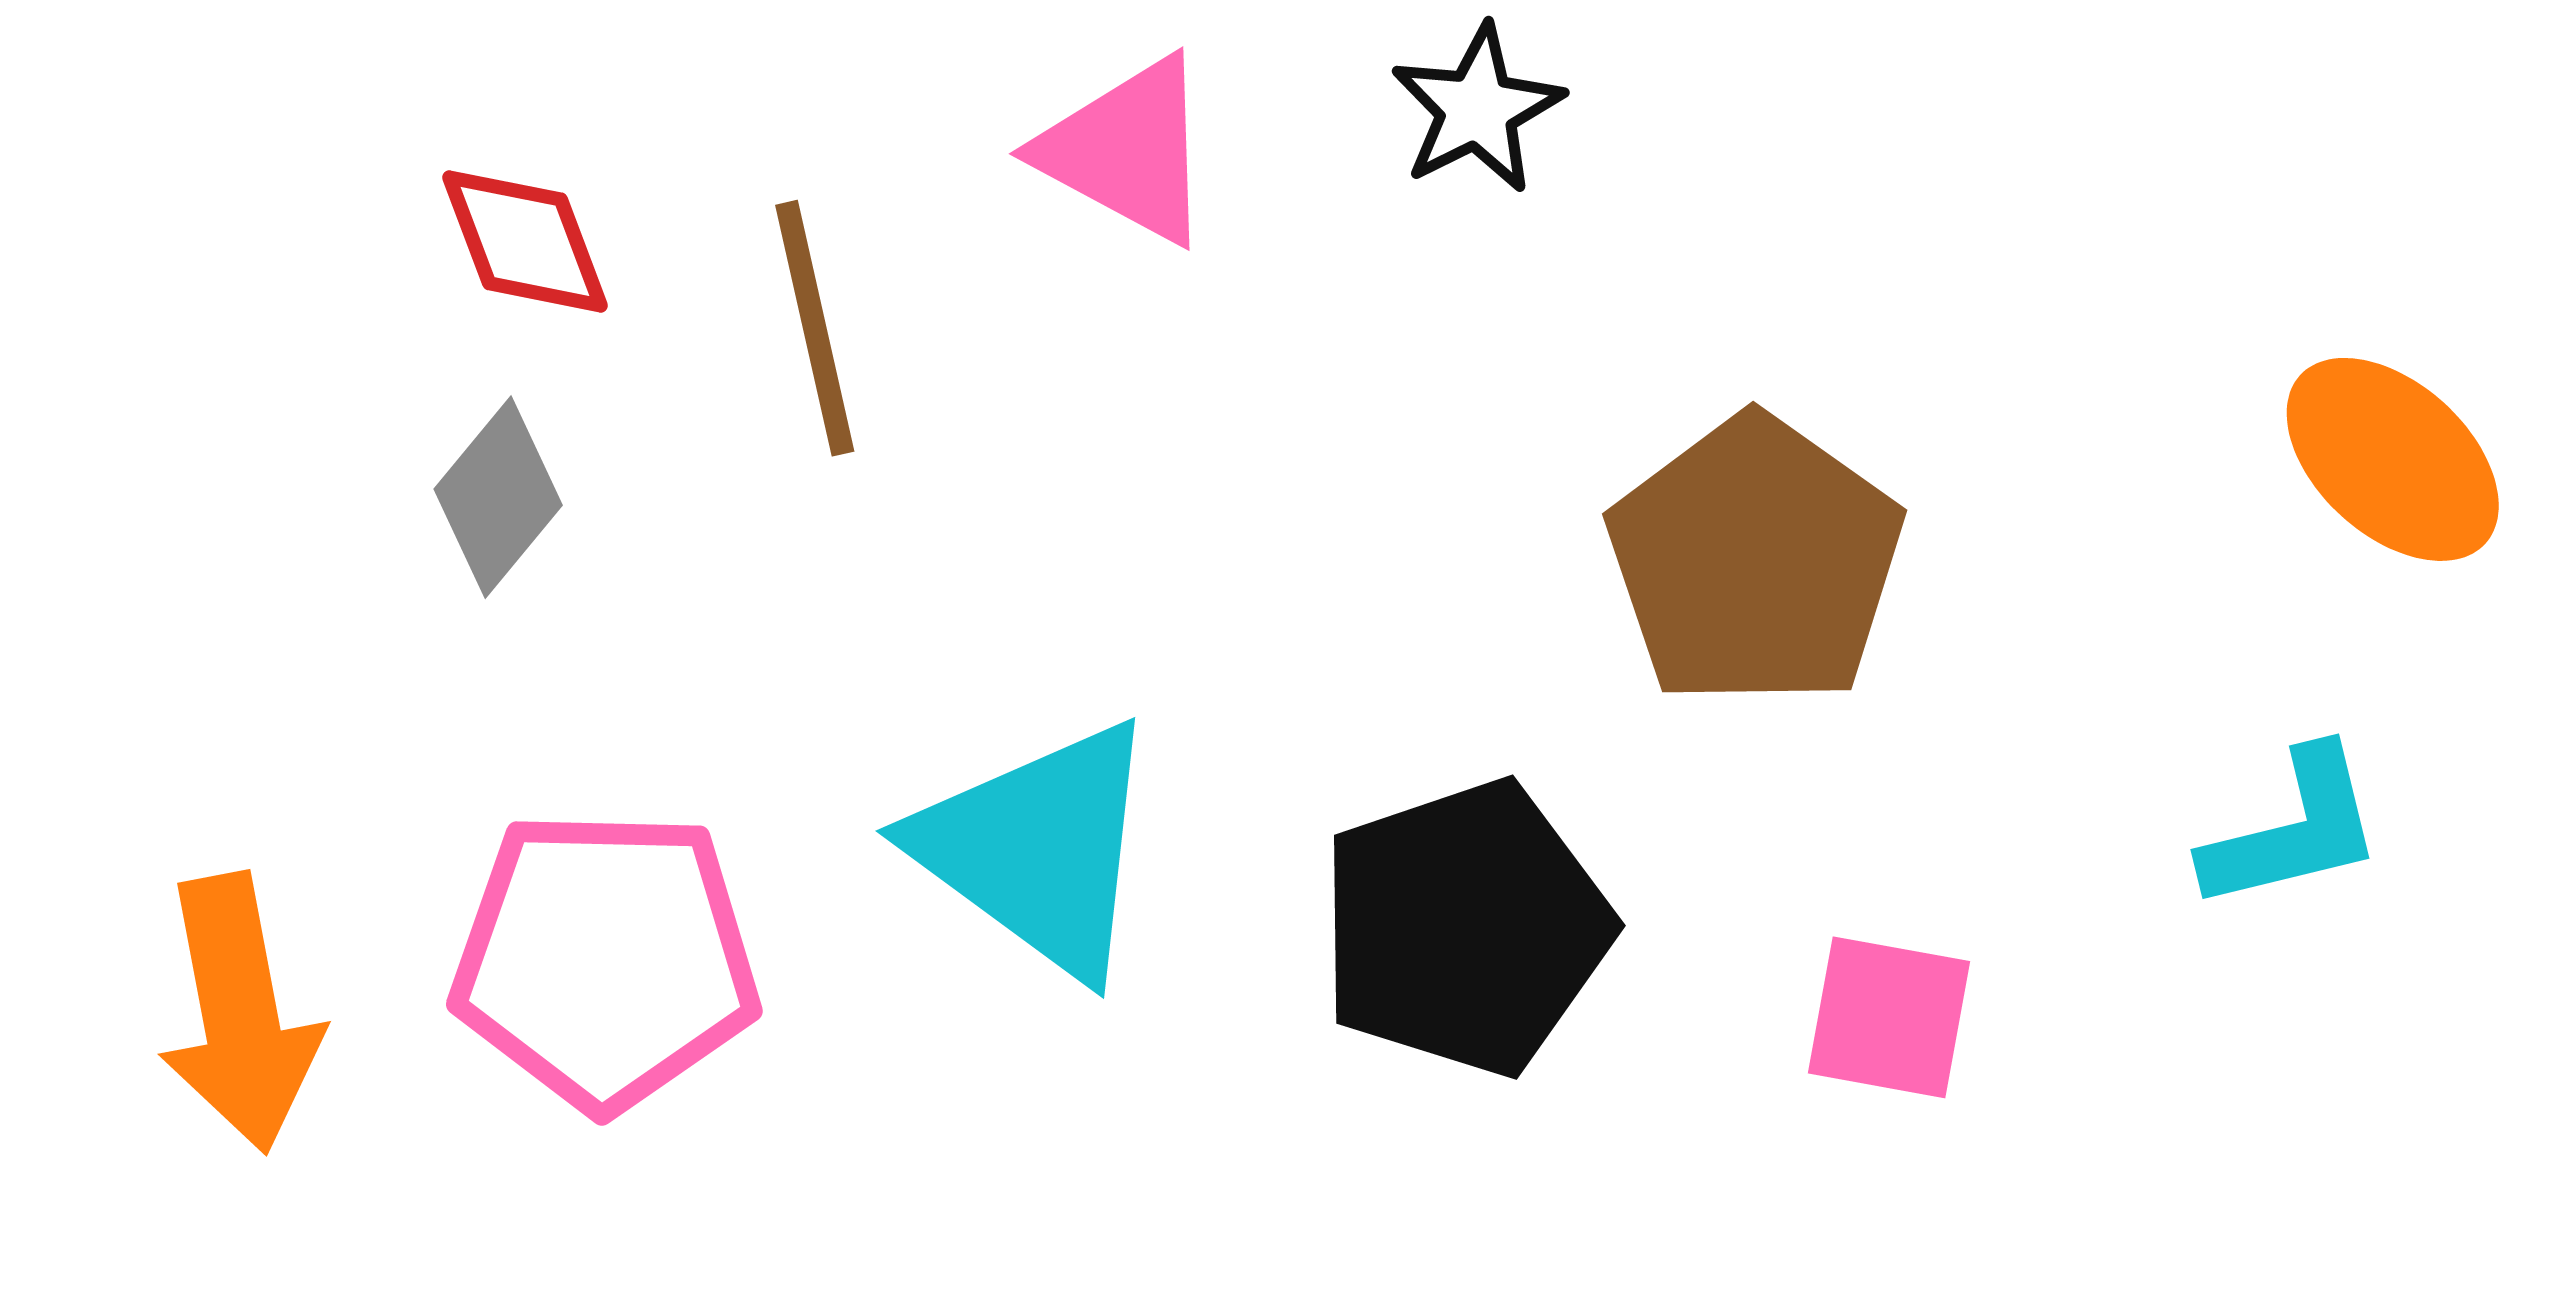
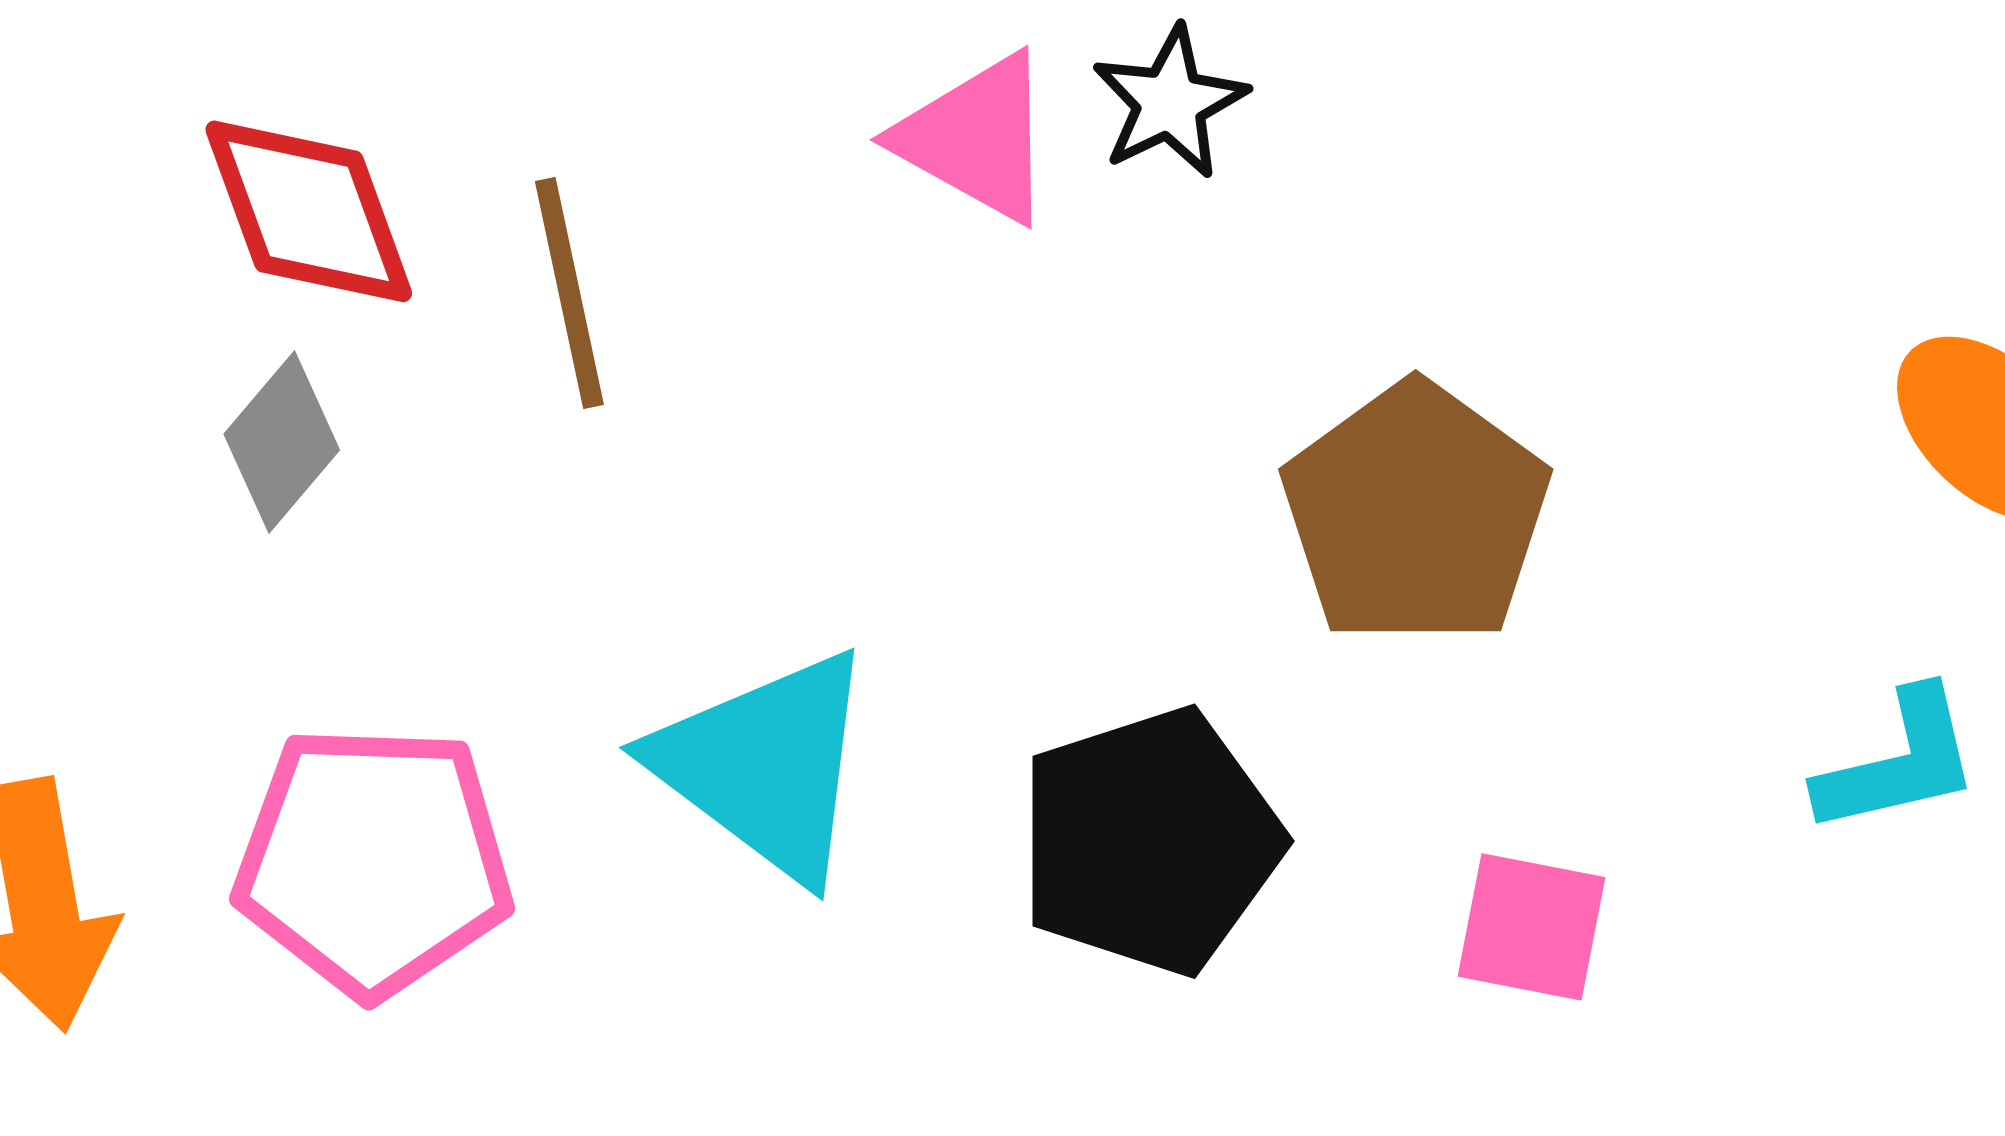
pink triangle: (1127, 150) -> (976, 138), moved
red diamond: (525, 241) -> (309, 211), size x1.4

